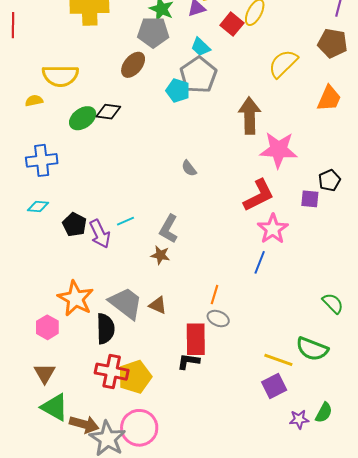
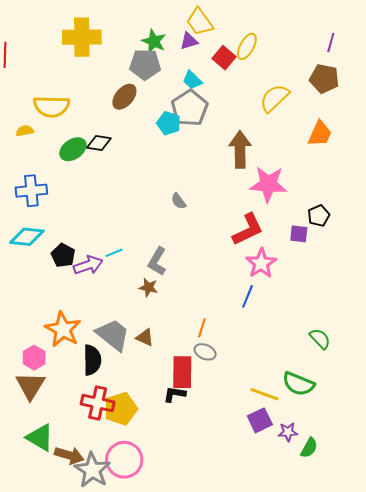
cyan diamond: (38, 207) -> (27, 237), size x1.6
purple arrow: (100, 234) -> (88, 265), turned -84
brown triangle: (45, 373) -> (30, 386), moved, size x1.4
purple star: (299, 419) -> (288, 432), moved

